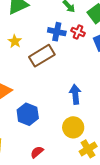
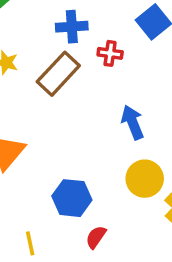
red cross: (78, 32) -> (110, 53), moved
blue hexagon: (28, 114) -> (72, 198), moved

